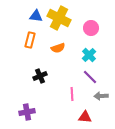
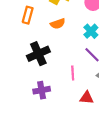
black cross: (40, 76) -> (38, 54), size x1.5
purple cross: (27, 112) -> (42, 90), moved

